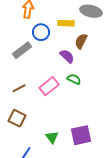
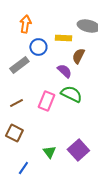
green semicircle: (74, 79) -> (71, 94), size x1.5
pink rectangle: (49, 86) -> (46, 101), turned -30
purple square: (81, 135) -> (78, 150), turned -30

